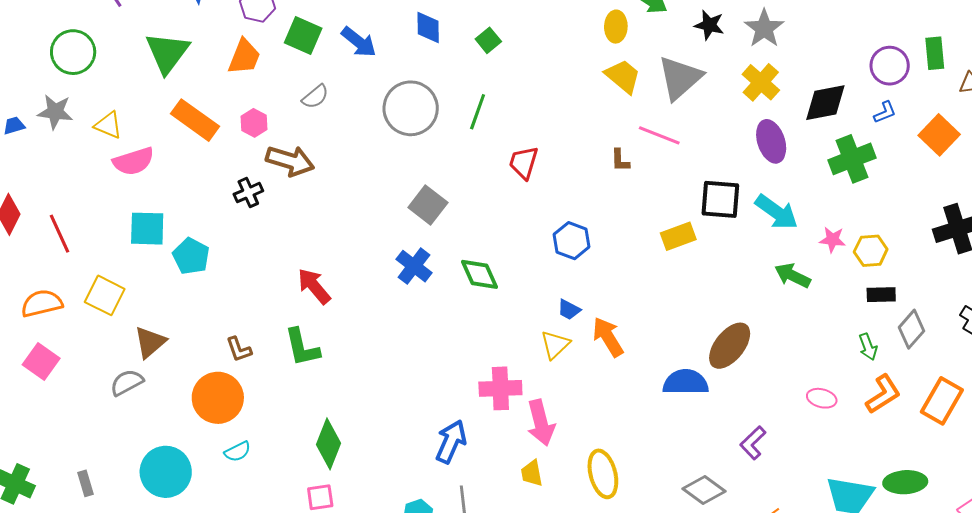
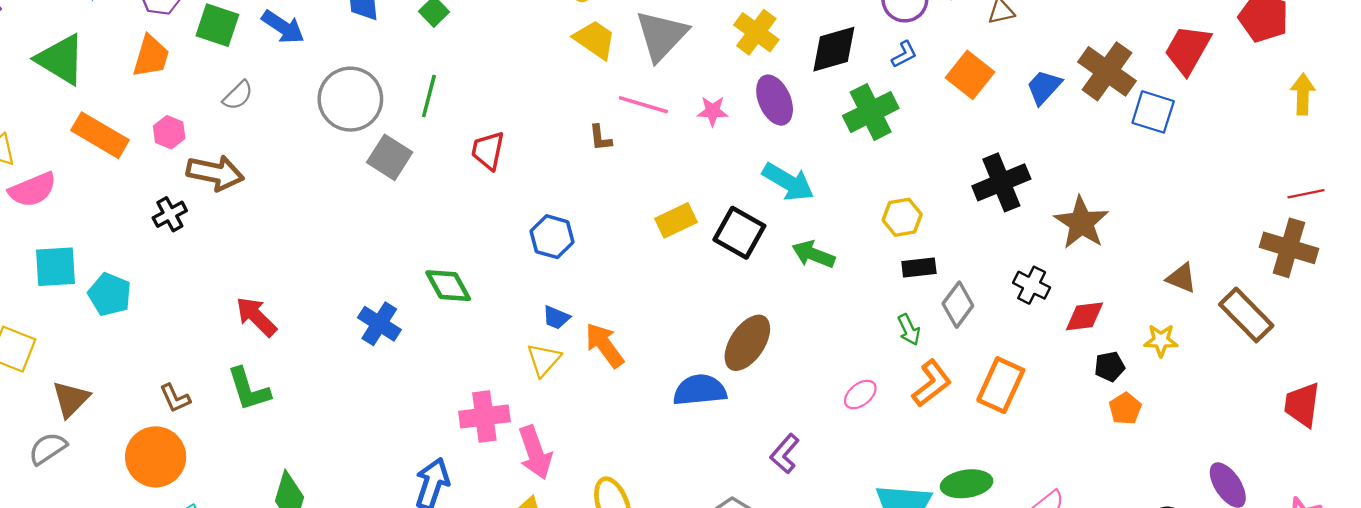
green triangle: (167, 53) -> (61, 59), turned -30
black square: (720, 199) -> (739, 233), moved, turned 30
gray square: (428, 205) -> (390, 157), moved
pink star: (832, 240) -> (713, 111), moved
blue cross: (414, 266) -> (379, 324), moved
pink ellipse: (822, 398) -> (860, 395), turned -48

